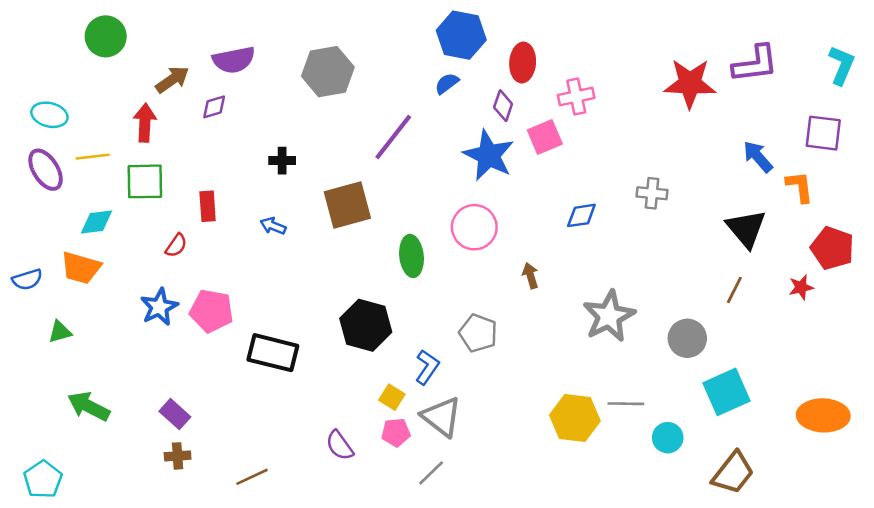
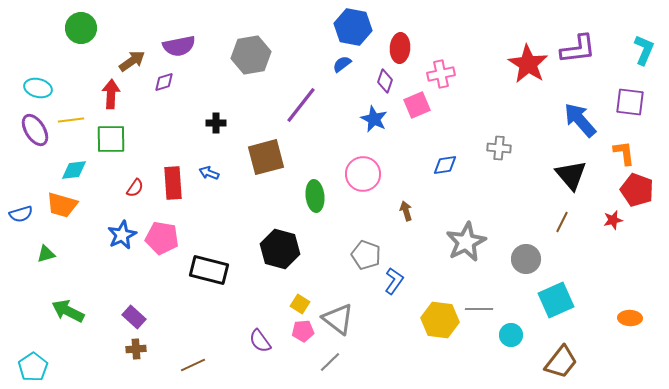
red star: (690, 83) -> (528, 64), turned 30
blue star: (489, 155) -> (374, 119), size x0.7
blue arrow: (758, 157) -> (580, 120), size x1.4
orange L-shape: (800, 187) -> (624, 153), moved
red rectangle: (208, 206) -> (173, 183), moved, size x1.4
blue L-shape: (427, 367) -> (394, 281), moved
orange ellipse: (823, 415) -> (630, 318), size x0.6

